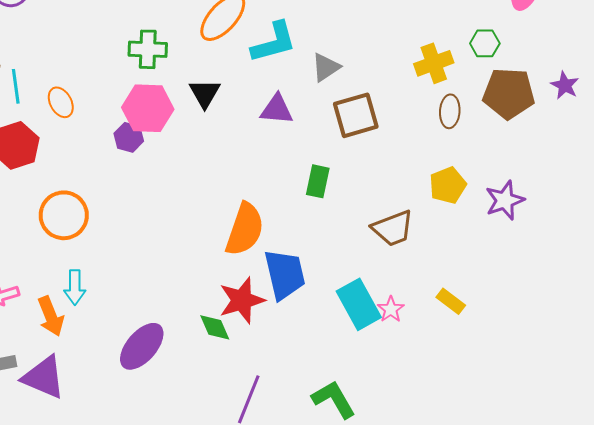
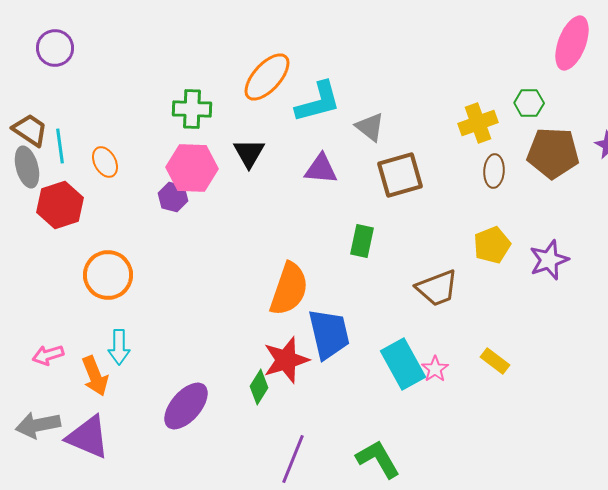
gray triangle: (326, 67) -> (370, 127), turned -48
green diamond: (215, 327) -> (259, 387), turned 56

